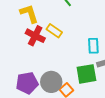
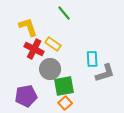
green square: (86, 74) -> (64, 86), moved
gray circle: (51, 82) -> (50, 69), moved

